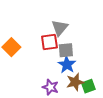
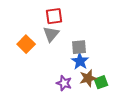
gray triangle: (60, 28) -> (51, 34), moved
red square: (49, 42) -> (54, 16), moved

